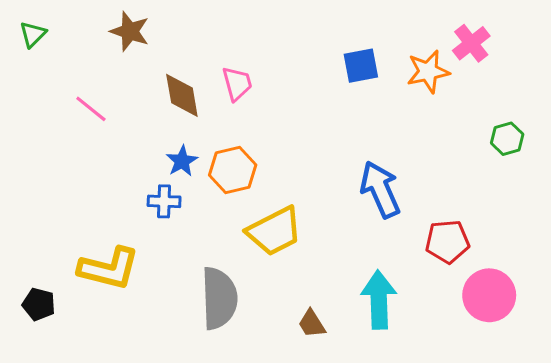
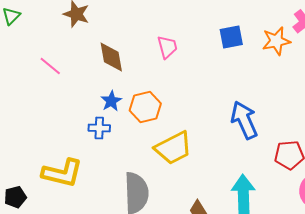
pink trapezoid: (237, 84) -> (167, 47), moved
black pentagon: (39, 304) -> (15, 197), turned -30

